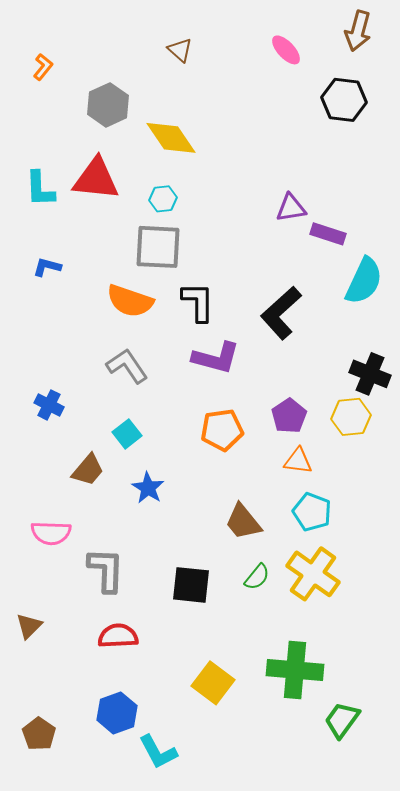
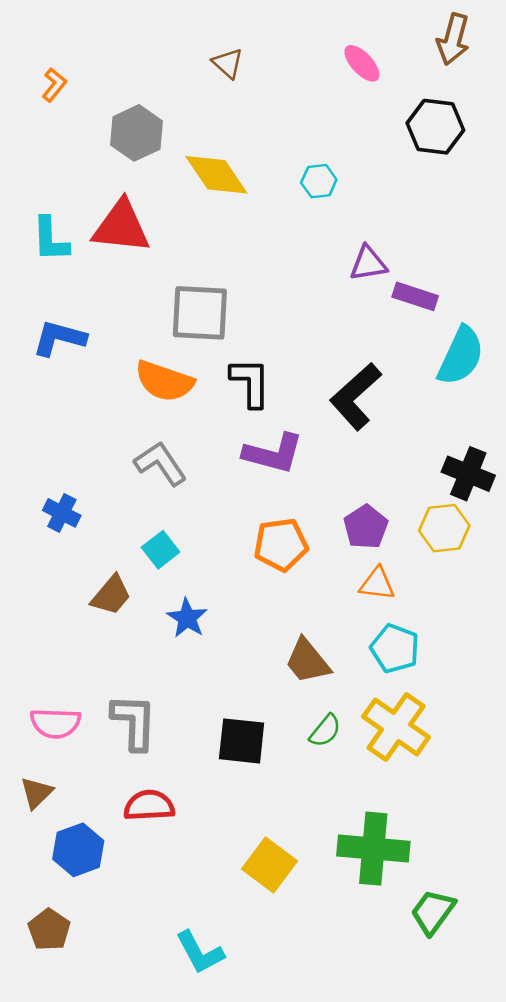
cyan hexagon: (163, 199) -> (319, 181), moved
blue L-shape: (47, 267) -> (59, 338), size x1.5
pink semicircle: (51, 533) -> (55, 723), moved
blue hexagon: (117, 713) -> (78, 850), moved

